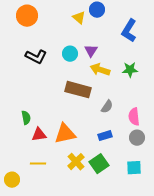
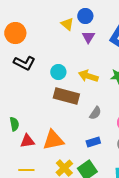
orange circle: (27, 16) -> (15, 33), moved
purple triangle: (91, 51) -> (88, 37), moved
cyan circle: (70, 54) -> (58, 72), moved

